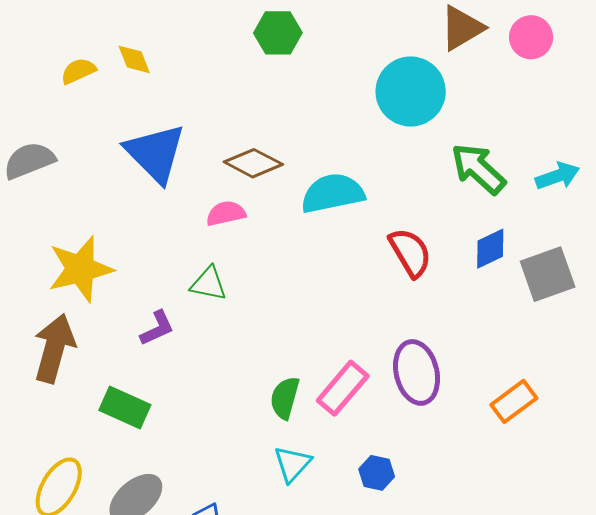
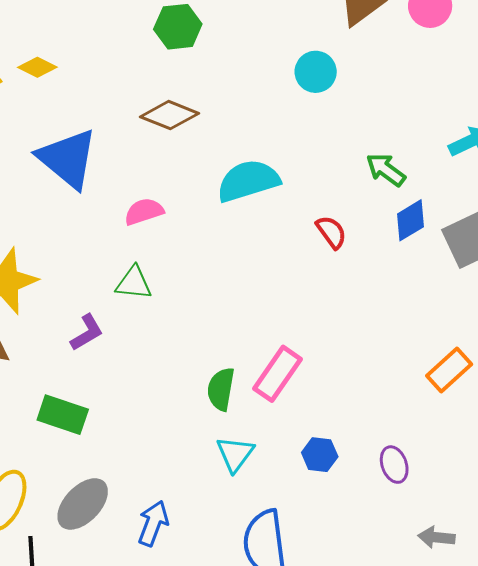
yellow diamond: (134, 59) -> (37, 67), turned -36
cyan circle: (411, 92) -> (316, 72), size x0.6
brown diamond: (253, 163) -> (169, 115), moved
green arrow: (478, 169) -> (386, 170), moved, size x0.7
red semicircle: (410, 253) -> (331, 232), size x0.7
purple ellipse: (417, 372) -> (394, 465), moved, size x0.6

